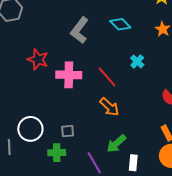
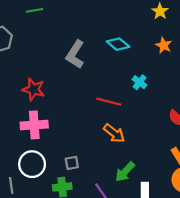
pink cross: (69, 75) -> (34, 125), moved
red line: (107, 77) -> (109, 102), turned -30

